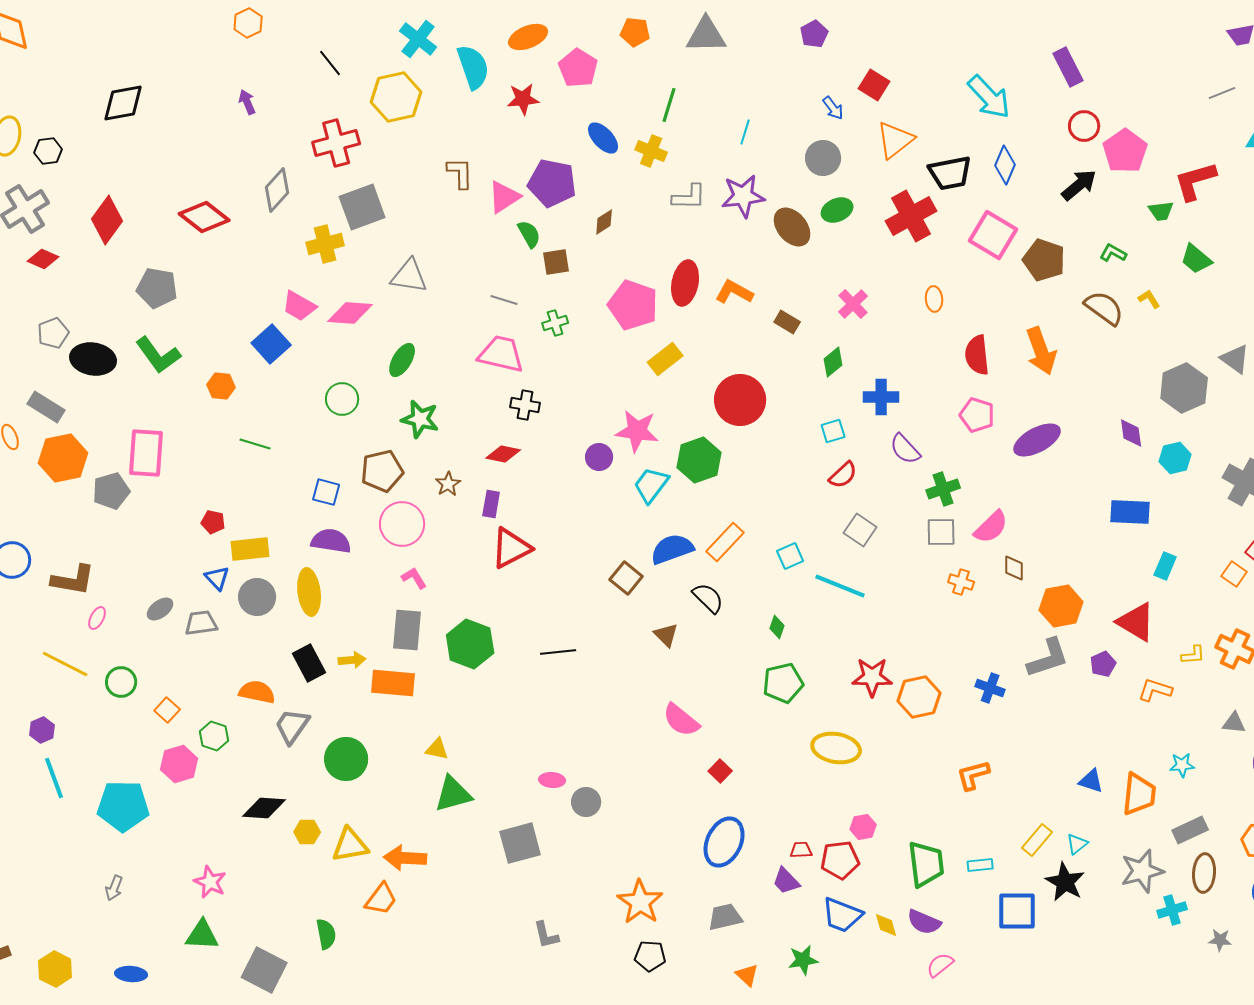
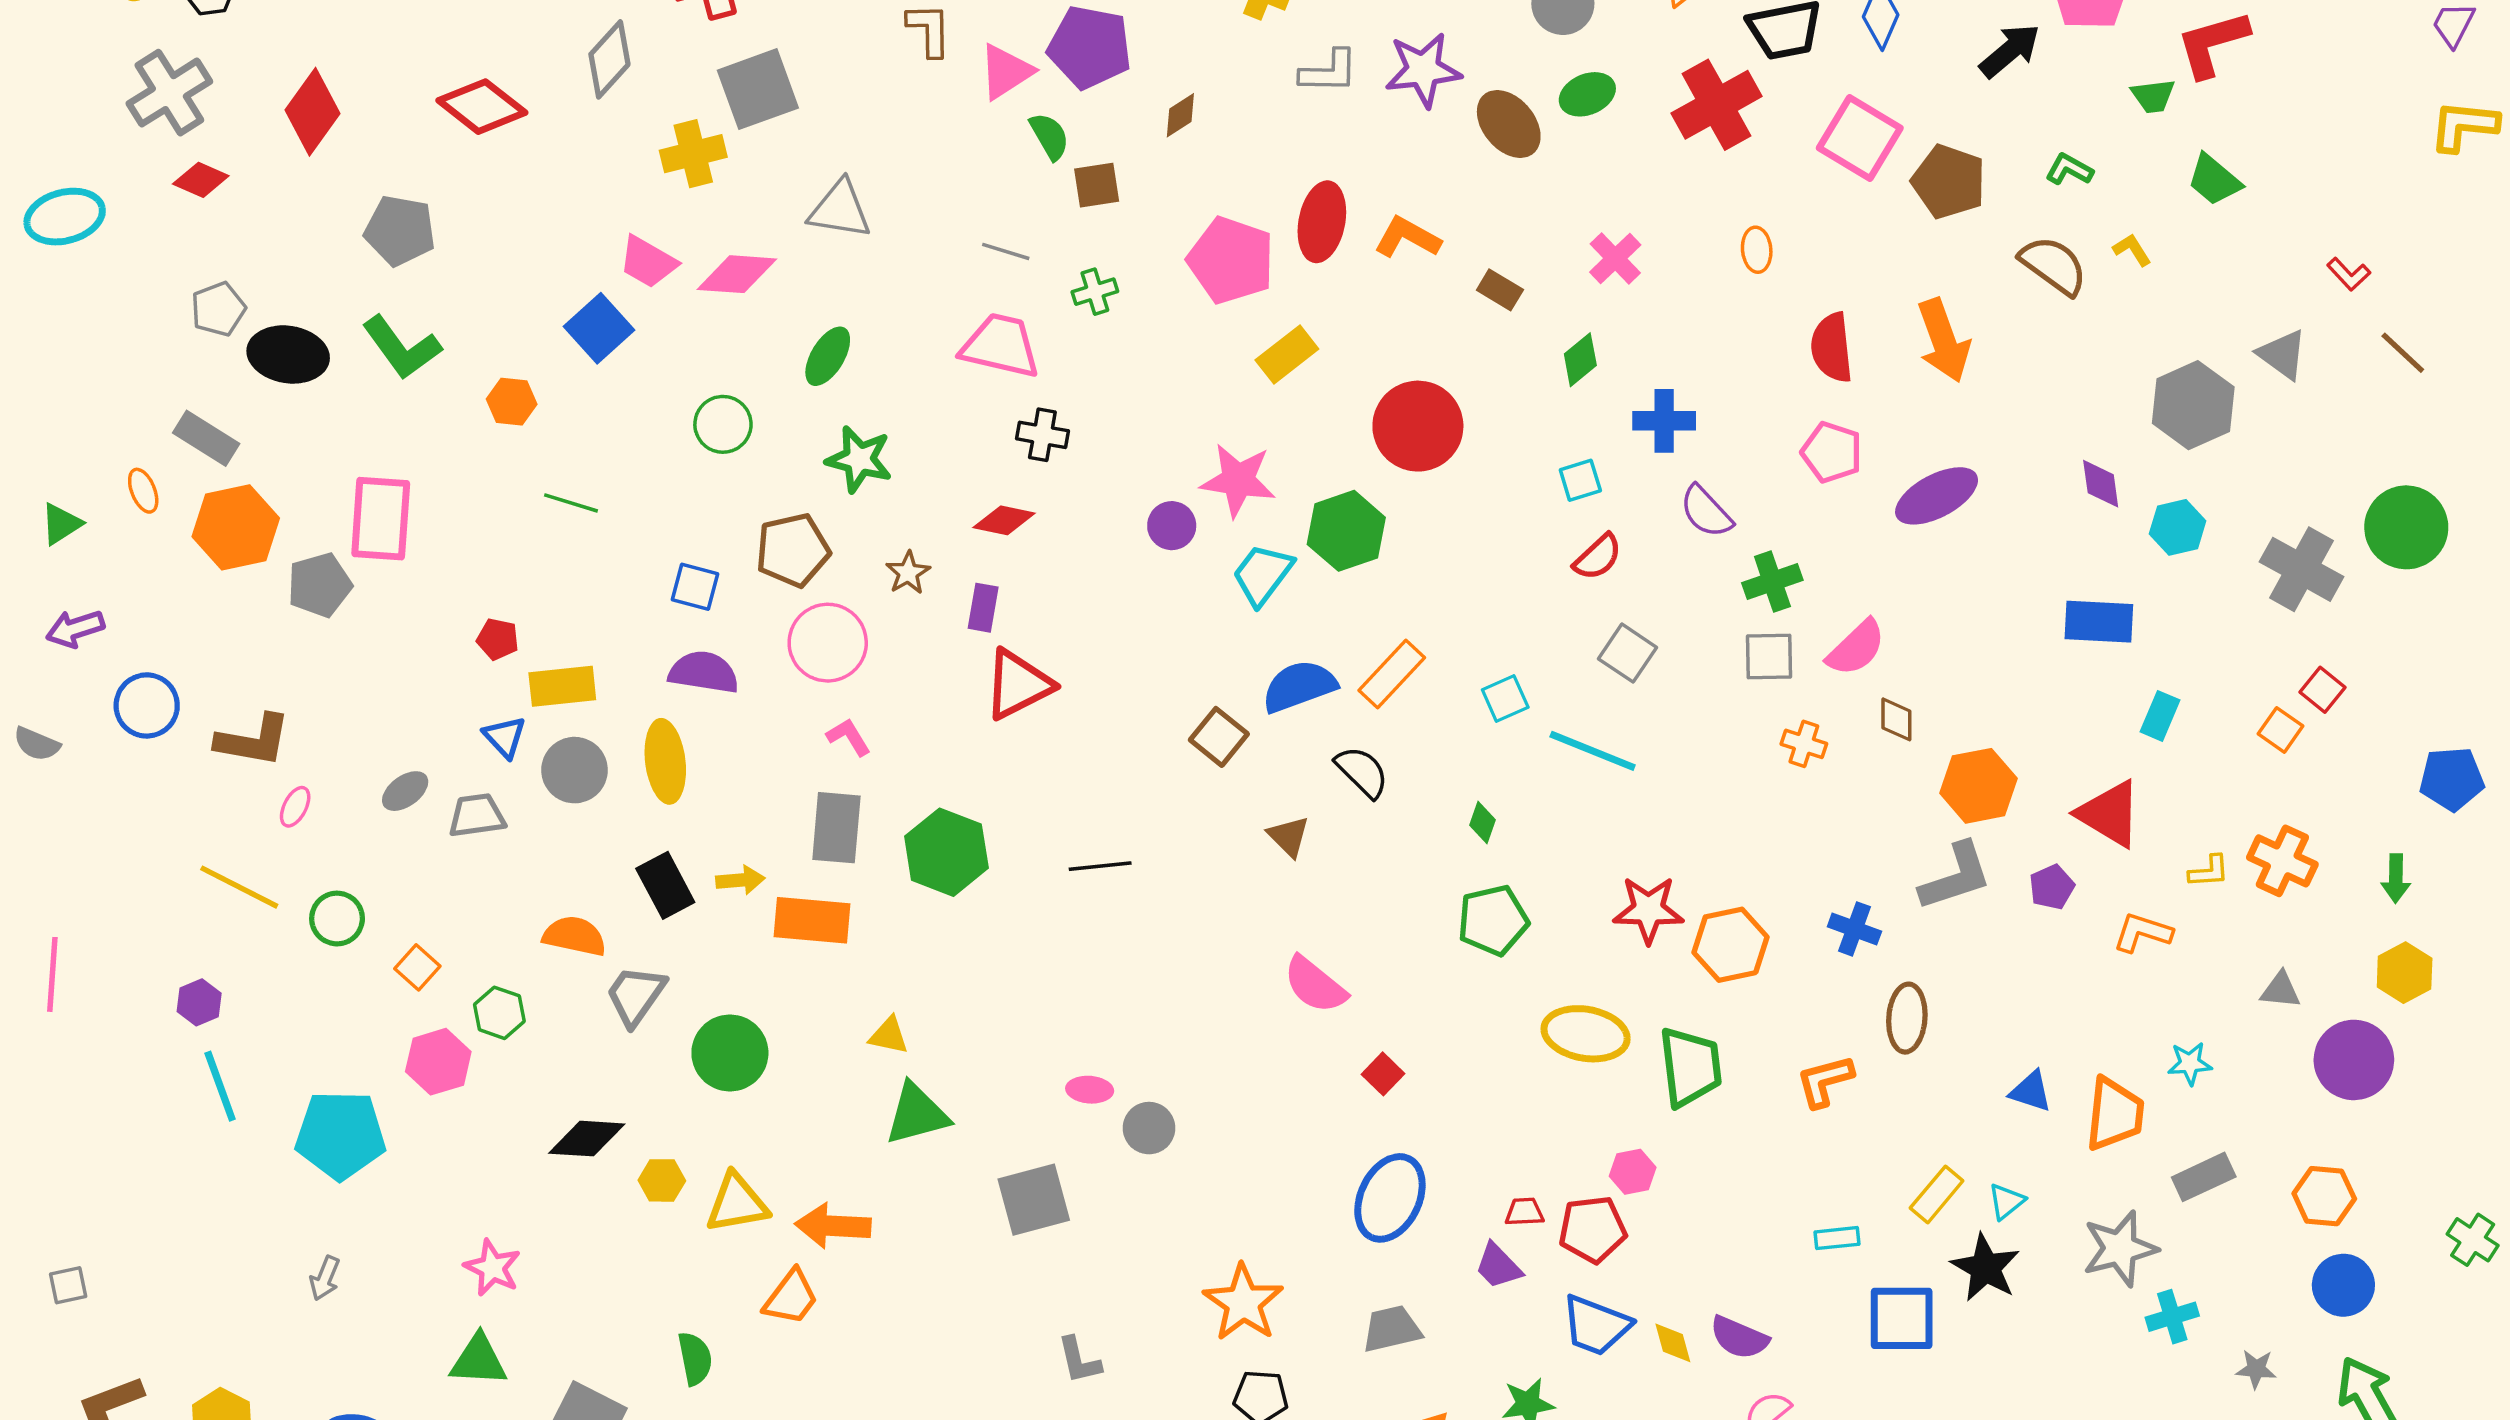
green trapezoid: (926, 864) -> (1690, 1067), moved
brown ellipse: (1204, 873) -> (1907, 1018), moved

